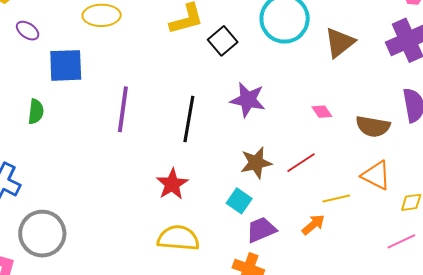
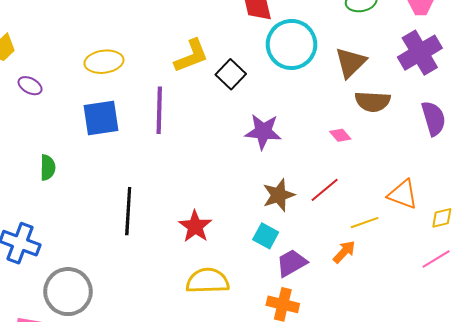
blue square: (66, 65) -> (101, 118), moved
purple line: (123, 109) -> (159, 110), moved
black line: (189, 119) -> (128, 211), moved
brown semicircle: (373, 126) -> (373, 102), moved

